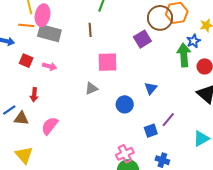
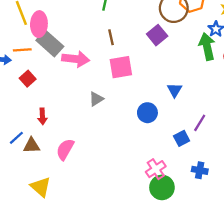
orange line: (26, 25) -> (22, 50), moved
brown line: (90, 30) -> (111, 37), moved
gray rectangle: (49, 33) -> (50, 43), turned 35
red square: (26, 61) -> (28, 79), turned 32
pink arrow: (50, 66) -> (76, 59), moved, size x1.6
gray triangle: (91, 88) -> (96, 99), moved

